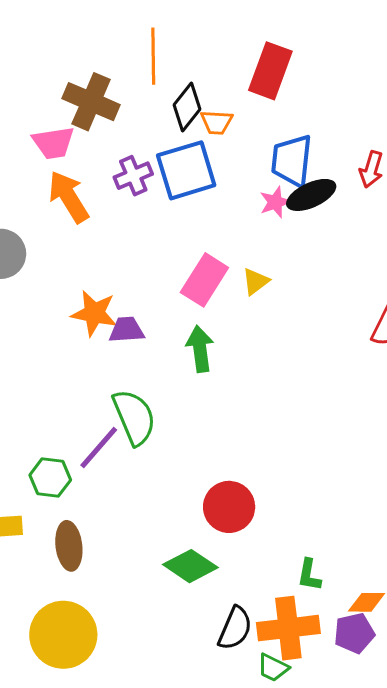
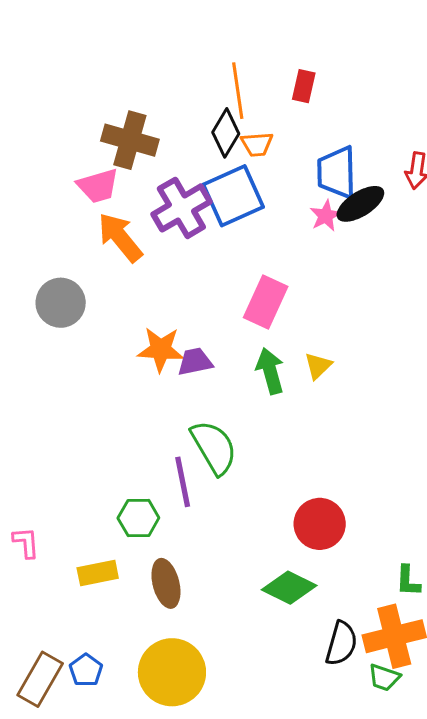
orange line: (153, 56) -> (238, 91), moved
red rectangle: (270, 71) -> (304, 86), size x0.6
purple cross: (133, 176) -> (181, 208), size x1.5
yellow triangle: (256, 281) -> (318, 366), moved
purple line: (99, 447) -> (183, 482), turned -45

